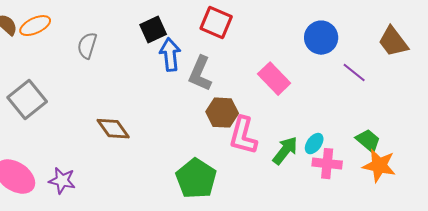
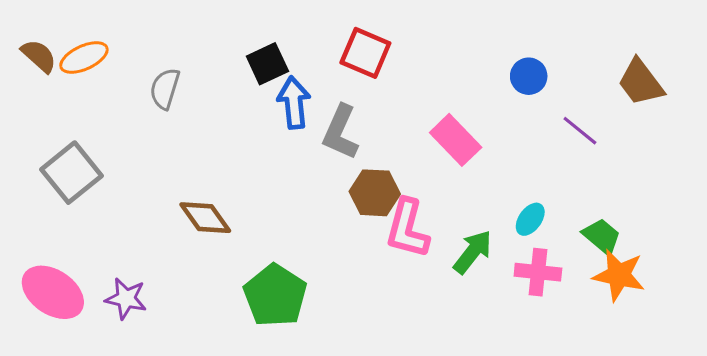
blue circle: (321, 38) -> (529, 76), size x0.7
cyan ellipse: (314, 144) -> (530, 219), moved
green pentagon: (196, 179) -> (275, 295), moved

